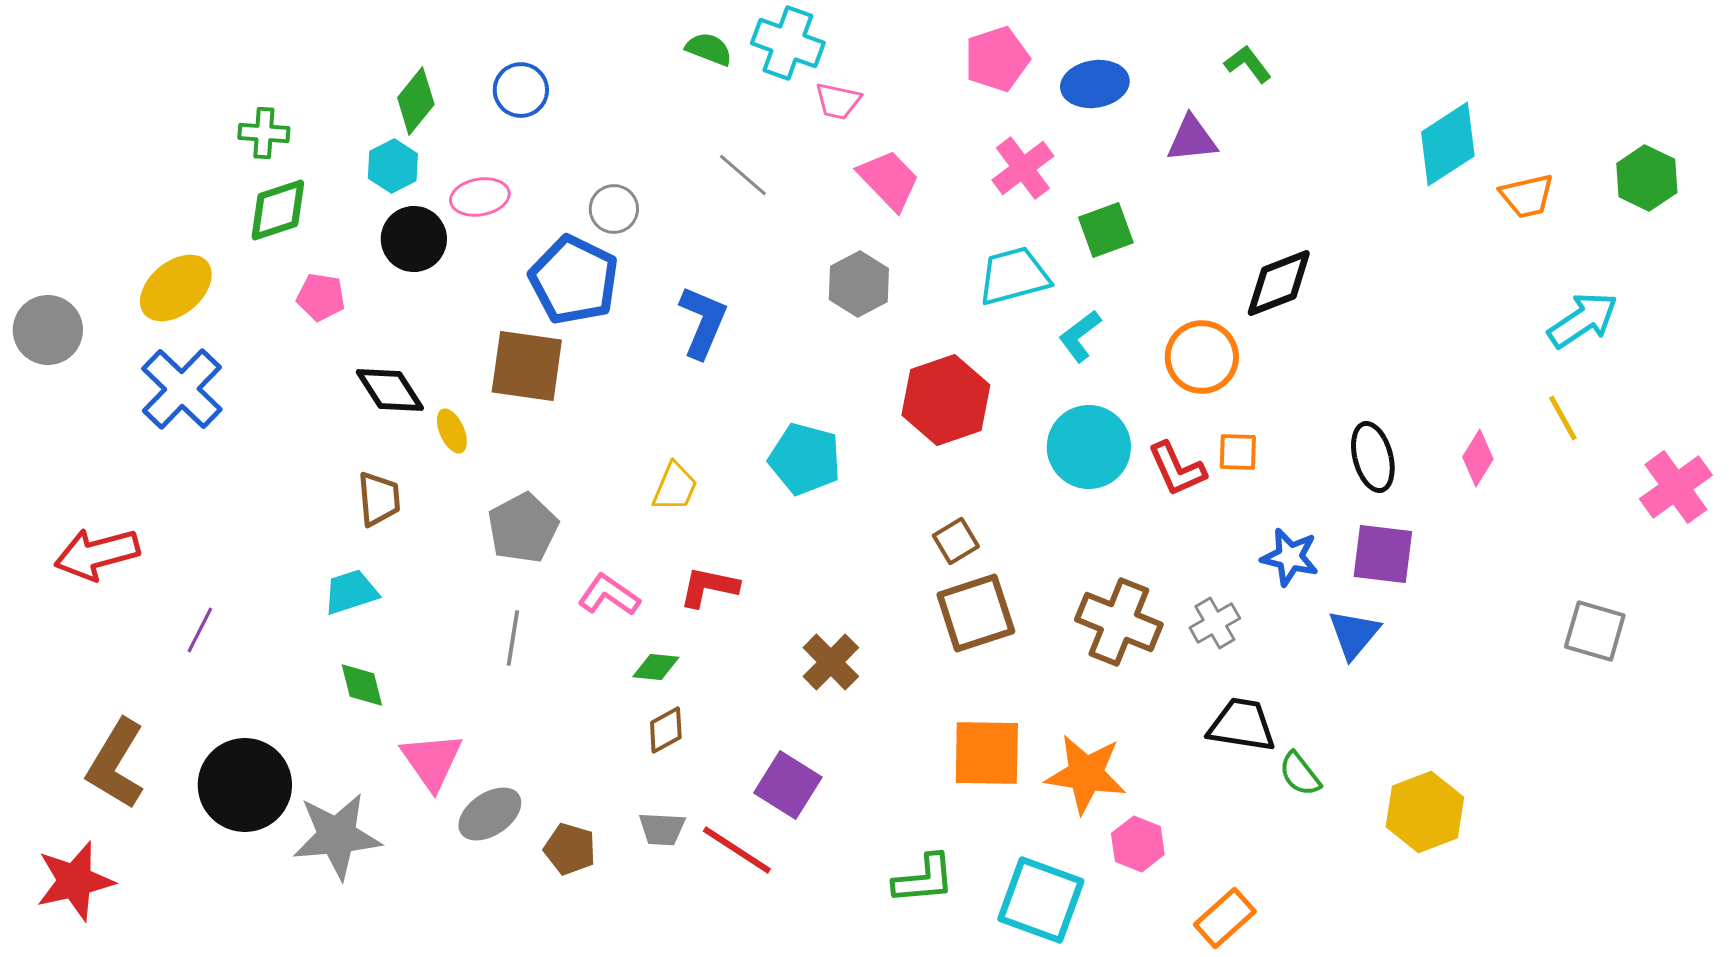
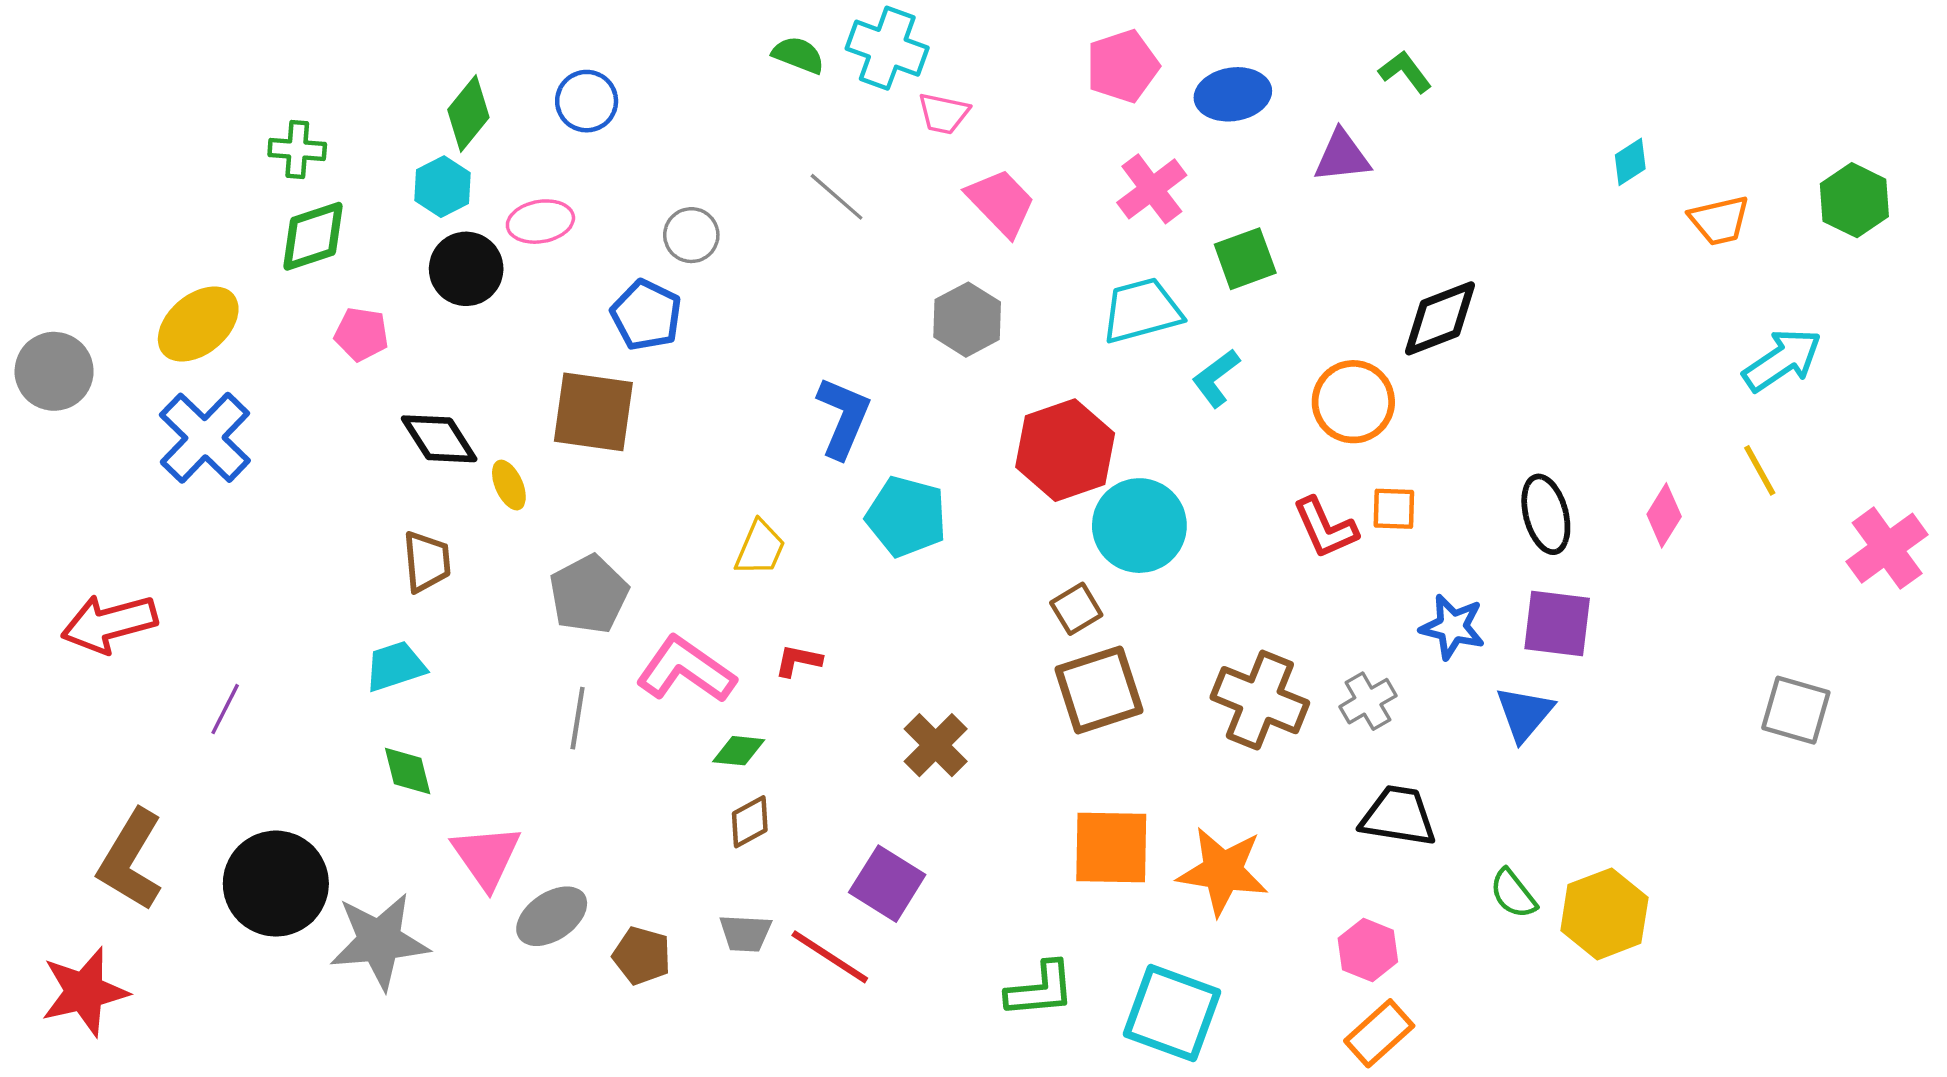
cyan diamond: (1448, 144) -> (1630, 162), size x0.5
blue pentagon: (574, 280) -> (646, 315), size x0.7
blue L-shape: (703, 322) -> (843, 417), moved
cyan circle: (1089, 447) -> (1139, 526), moved
red L-shape: (709, 587) -> (798, 661), size x0.7
pink L-shape: (609, 595) -> (686, 670), size x1.4
green semicircle: (1300, 774) -> (1513, 894), moved
pink hexagon: (1138, 844) -> (1368, 950), moved

